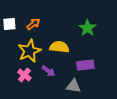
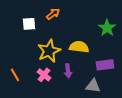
orange arrow: (33, 24) -> (53, 14), moved
purple arrow: (48, 71) -> (68, 71), turned 48

